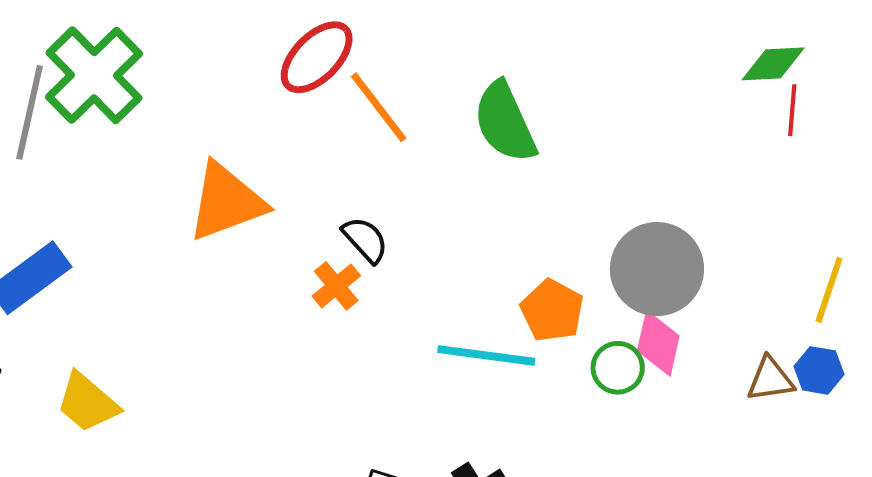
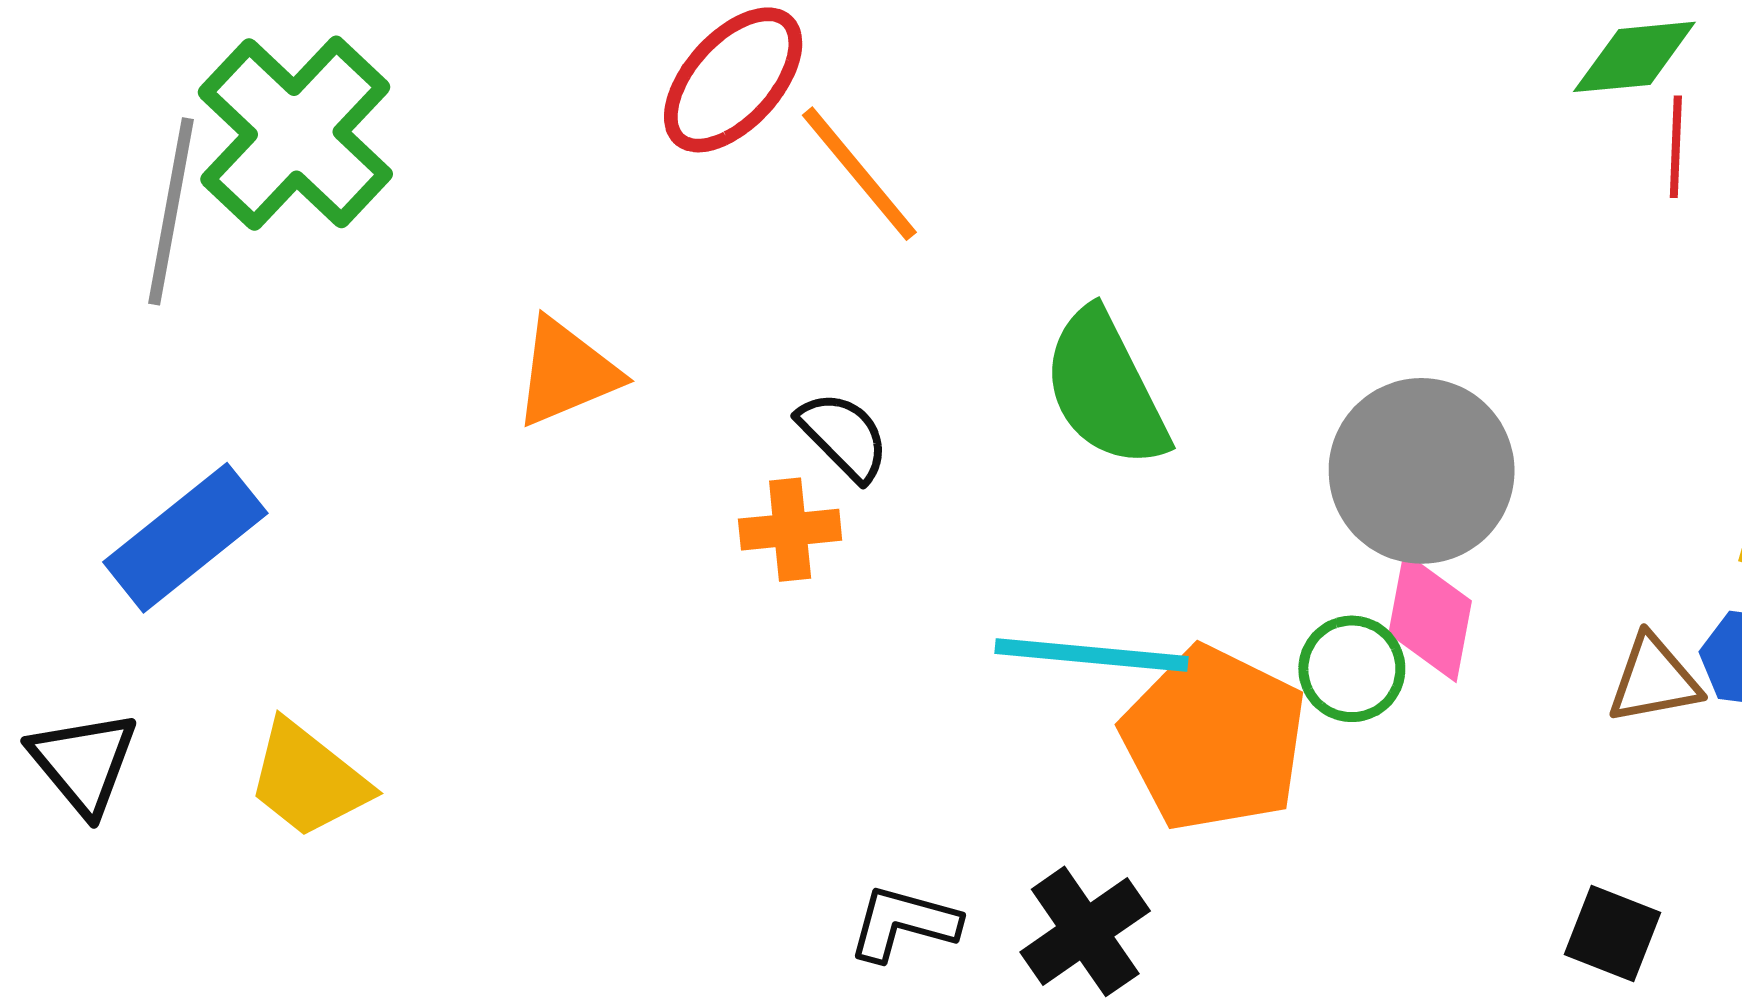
green semicircle: (505, 122) -> (1105, 389), moved
orange triangle: (226, 202) -> (566, 372), size x0.7
orange cross: (336, 286) -> (790, 530), turned 36
orange pentagon: (552, 311) -> (1214, 739), moved, size x1.5

